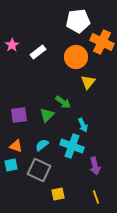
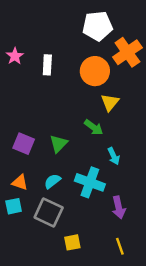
orange cross: (102, 42) -> (127, 52), turned 30
white rectangle: (38, 52) -> (47, 65), turned -49
green arrow: (63, 102) -> (94, 127), moved
purple square: (19, 115) -> (24, 144), turned 30
cyan arrow: (83, 125) -> (114, 156), moved

